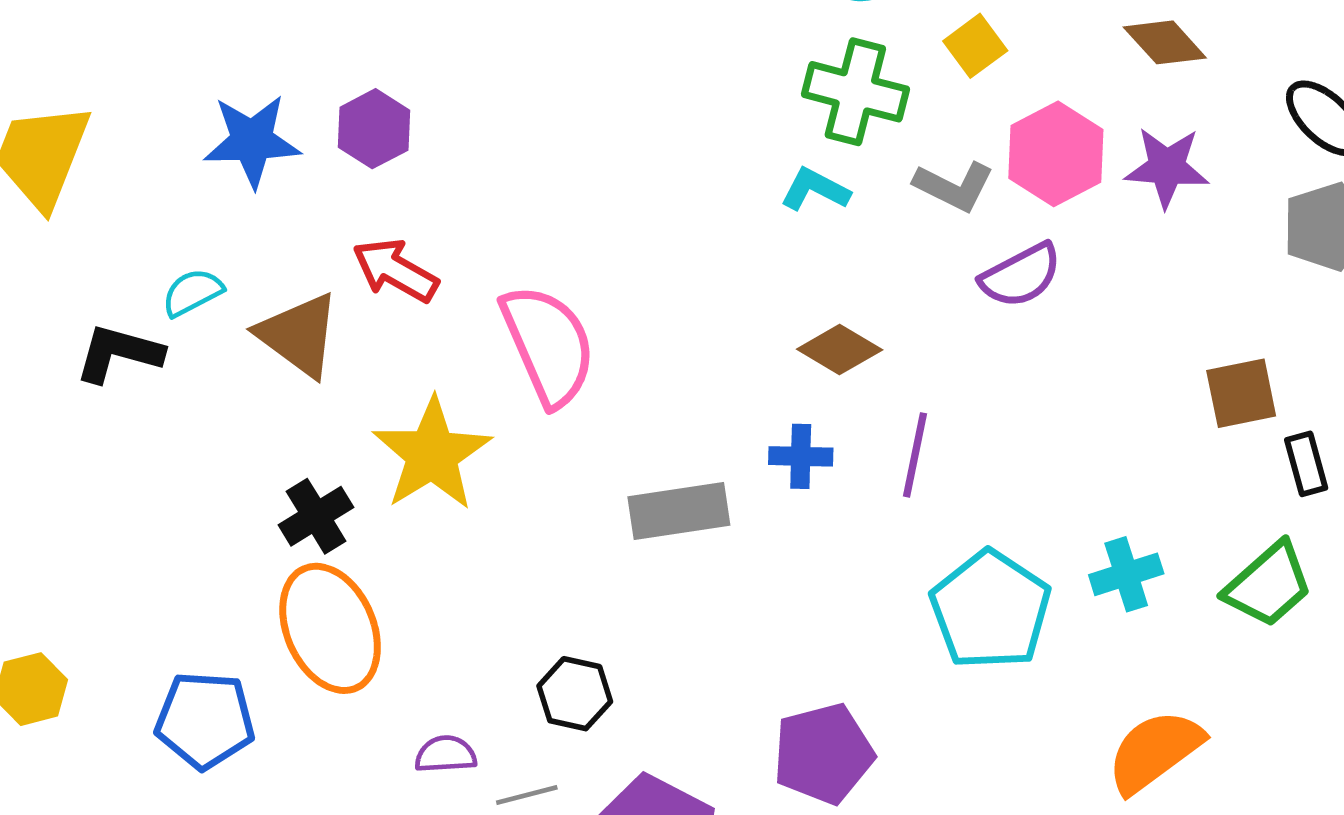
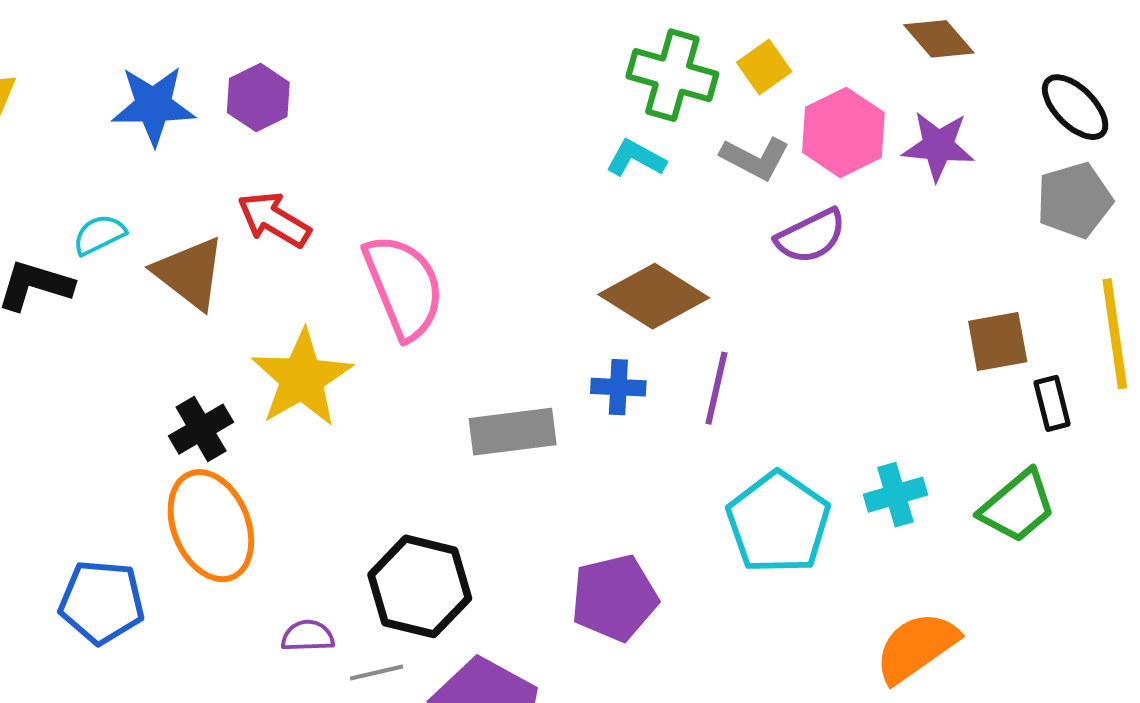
yellow square: (975, 46) -> (764, 67), moved
brown diamond: (840, 350) -> (654, 296), size x1.5
black hexagon: (575, 694) -> (420, 586), size x1.6
purple pentagon: (823, 754) -> (614, 598), moved

